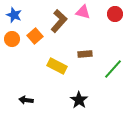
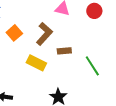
brown L-shape: (59, 21) -> (44, 34), moved
green line: (113, 69) -> (92, 66), turned -75

